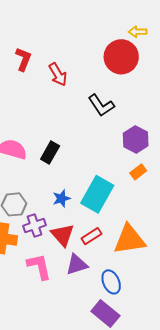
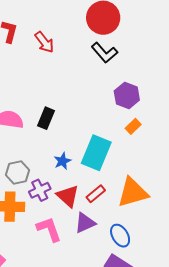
black L-shape: (101, 105) -> (104, 53), moved

